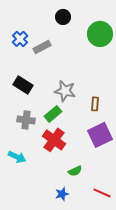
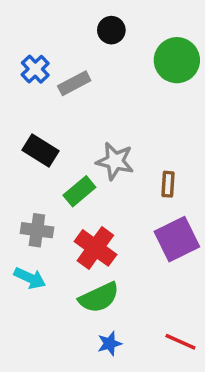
green rectangle: (53, 114) -> (79, 191), moved
gray cross: (26, 120) -> (37, 230), moved
green semicircle: (75, 171) -> (99, 298), moved, size x1.6

